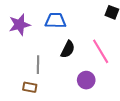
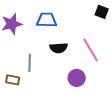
black semicircle: (68, 49) -> (59, 48), turned 60
brown rectangle: (30, 87) -> (13, 80), moved

